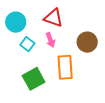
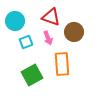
brown circle: (87, 42) -> (74, 32), moved
cyan square: (27, 44) -> (26, 42), turned 32

